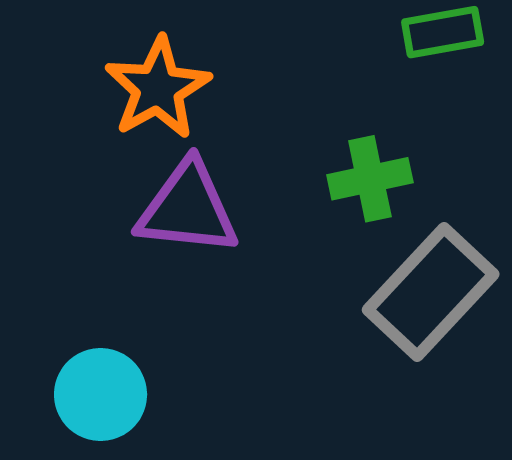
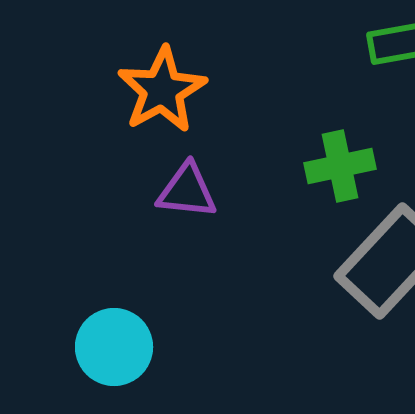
purple triangle: (188, 209) -> (187, 191), size x0.7

